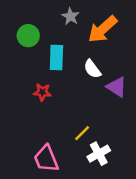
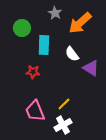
white cross: (99, 154) -> (63, 125), moved
pink trapezoid: (46, 159) -> (35, 111), moved

